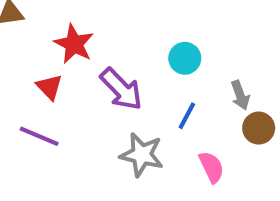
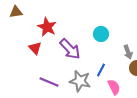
blue line: (187, 116) -> (101, 70), moved
purple line: (39, 136) -> (49, 82), moved

